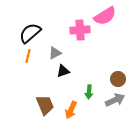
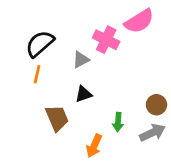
pink cross: (80, 30) -> (106, 40), turned 30
gray triangle: (55, 53) -> (81, 60), moved
brown trapezoid: (45, 105) -> (57, 118), moved

